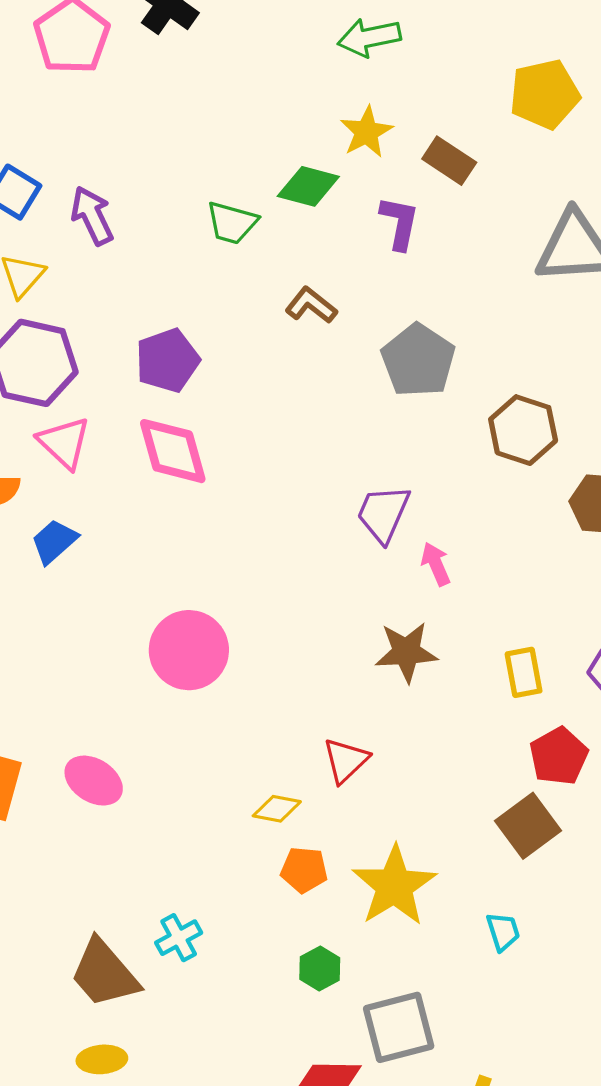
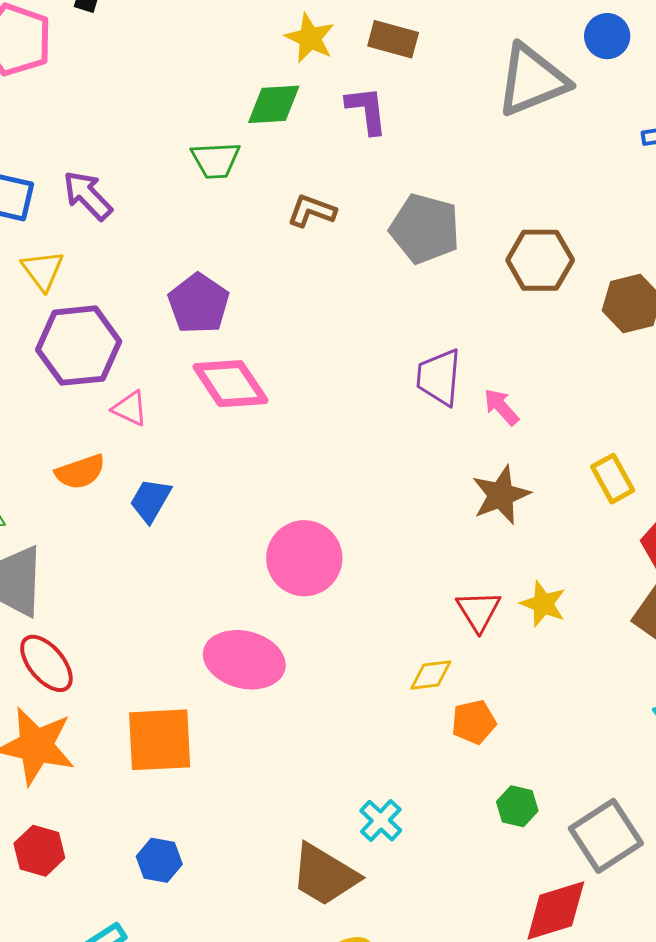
pink triangle: (64, 443) -> (130, 408), size x0.7
pink ellipse: (94, 781) -> (244, 660), moved, size x1.4
yellow star: (394, 886) -> (543, 604), moved, size x0.6

